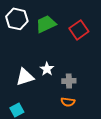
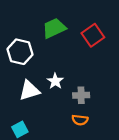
white hexagon: (17, 19) -> (20, 52), moved

